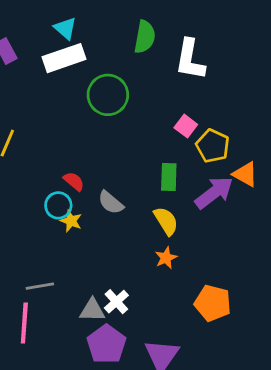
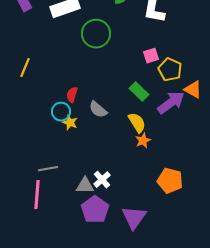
pink square: (186, 126) -> (151, 56), turned 35
green rectangle: (169, 177) -> (139, 92), turned -48
red semicircle: (74, 181) -> (72, 95), turned -112
orange star: (166, 258) -> (143, 141), moved

